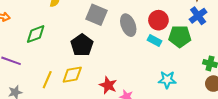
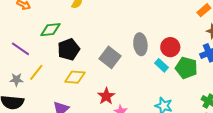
gray square: (97, 15) -> (110, 57), moved
black pentagon: (82, 45) -> (69, 49), moved
yellow line: (47, 80) -> (36, 72), moved

